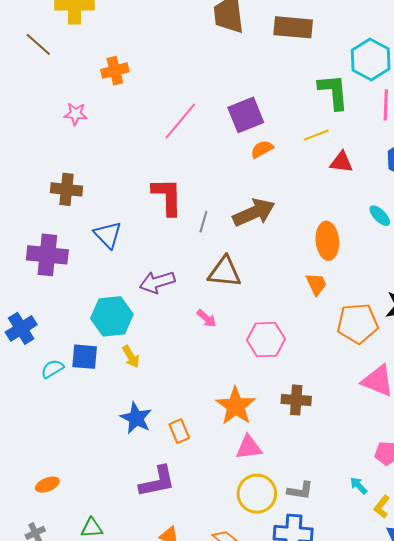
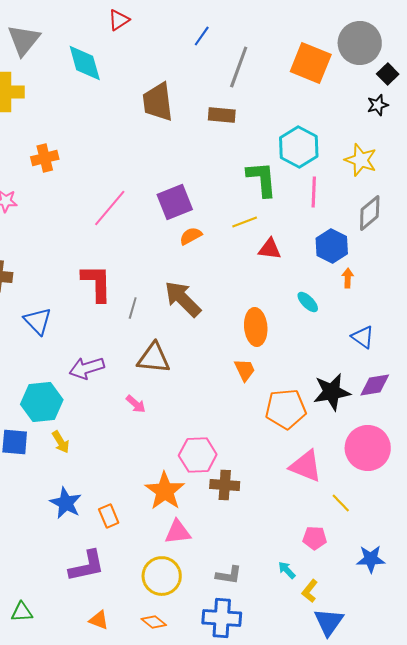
brown rectangle: (293, 27) -> (222, 115), size x0.7
brown arrow: (254, 213) -> (183, 299), turned -111
pink hexagon: (266, 340) -> (198, 455), moved
yellow circle: (257, 494) -> (162, 576), moved

